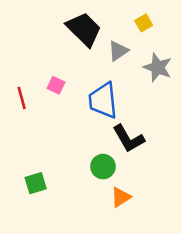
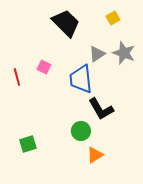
gray triangle: (118, 51) -> (97, 54), moved

